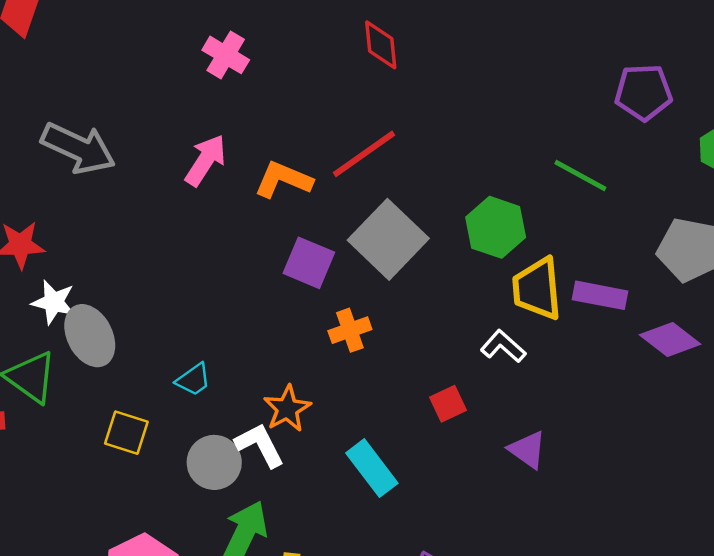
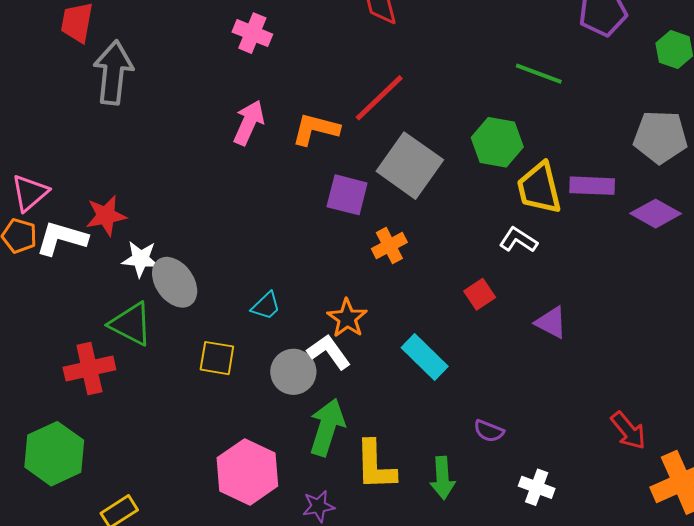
gray arrow: (78, 148) -> (113, 73), moved, turned -100
green line: (580, 175) -> (539, 74), moved

